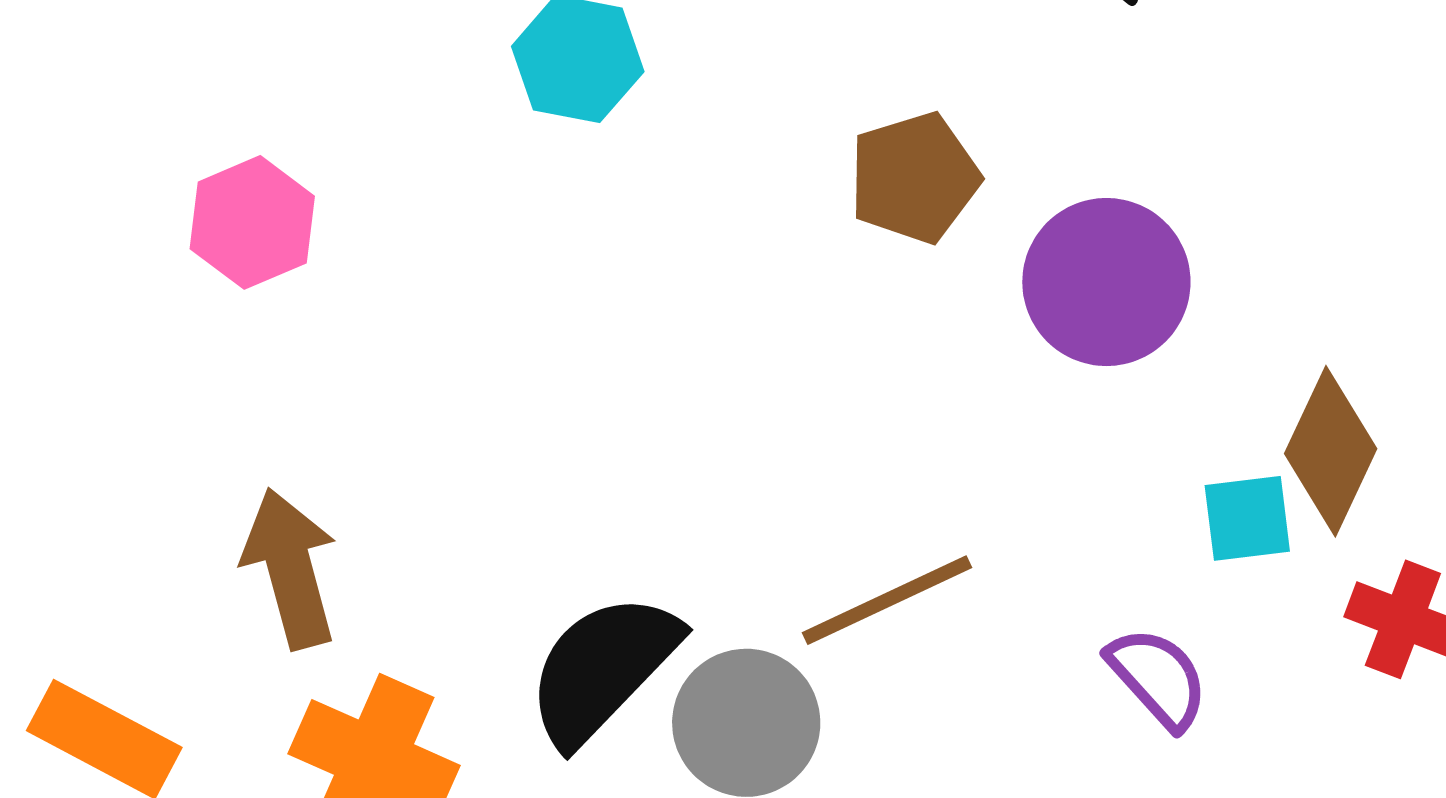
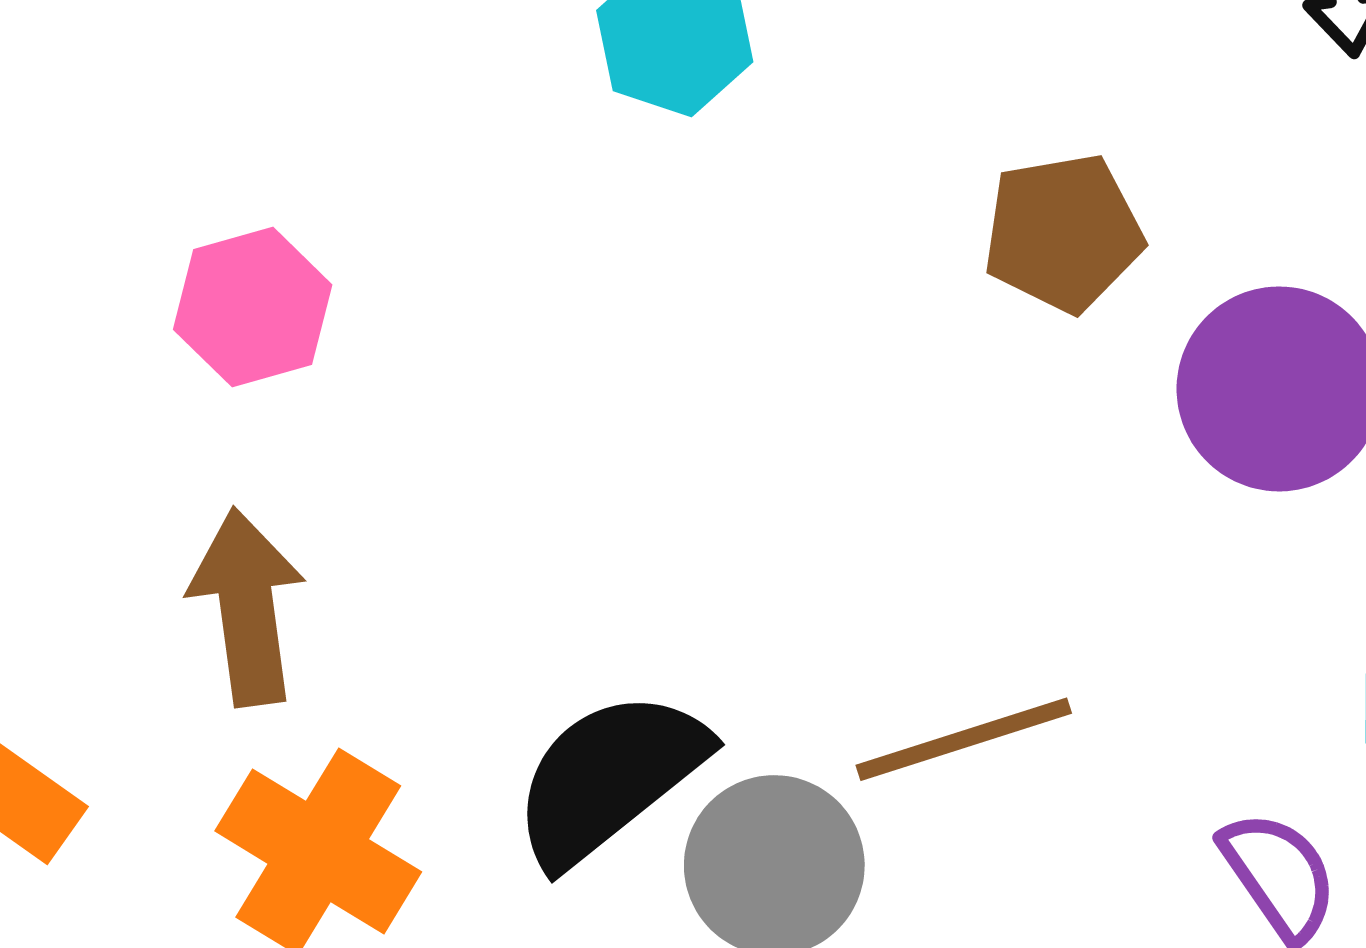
pink hexagon: (252, 222) -> (253, 307), moved

